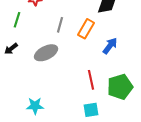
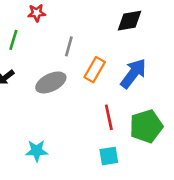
orange rectangle: (86, 29) -> (95, 70), moved
blue arrow: (110, 46) -> (133, 73), size x1.4

